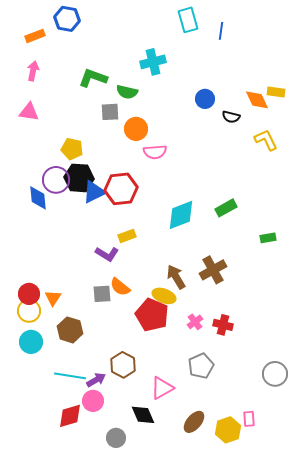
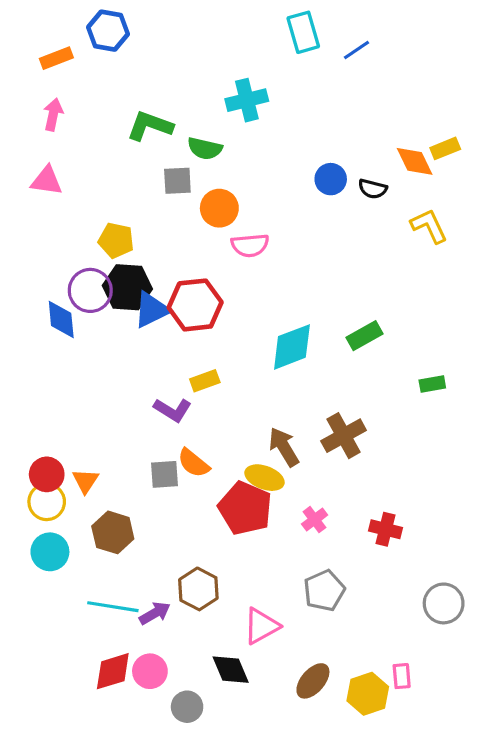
blue line: (221, 31) -> (356, 50), turned 48
yellow rectangle: (276, 92) -> (445, 148), turned -30
blue circle: (205, 99) -> (331, 179), moved
red cross: (223, 325) -> (386, 529), moved
pink circle: (93, 401) -> (150, 671), moved

